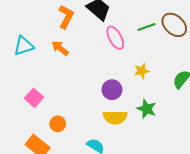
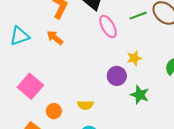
purple circle: (112, 90) -> (117, 76), moved
pink square: (34, 98) -> (30, 86), size x1.4
yellow semicircle: (115, 117) -> (85, 105), moved, size x0.7

